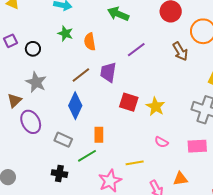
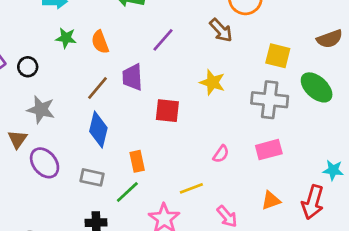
yellow star: (155, 106) -> (212, 82), moved
pink semicircle: (161, 142) -> (221, 154), turned -72
orange triangle: (180, 179) -> (271, 200), moved

